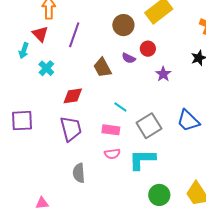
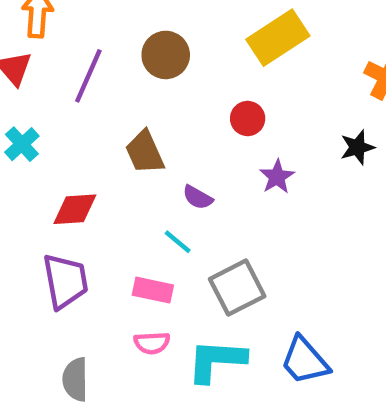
brown circle: (123, 25) -> (166, 55), moved
purple semicircle: (129, 58) -> (198, 197), moved
blue trapezoid: (188, 121) -> (305, 361), moved

